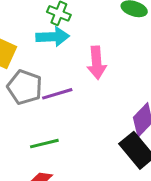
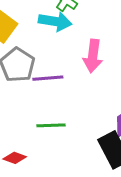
green line: (44, 144) -> (51, 125), moved

